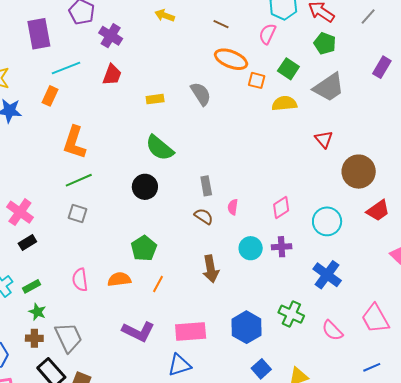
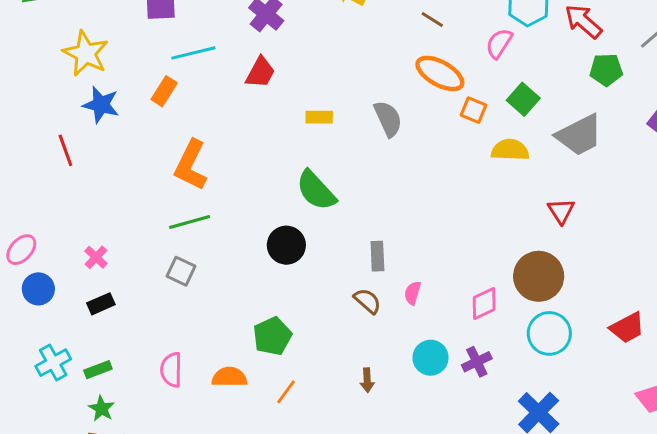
green pentagon: (325, 44) -> (606, 70), moved, turned -30
brown circle: (359, 172) -> (539, 276), moved
pink cross: (20, 212) -> (96, 257), size x0.6
purple cross: (282, 247) -> (477, 362), turned -30
brown arrow: (211, 269) -> (367, 380), size x0.6

